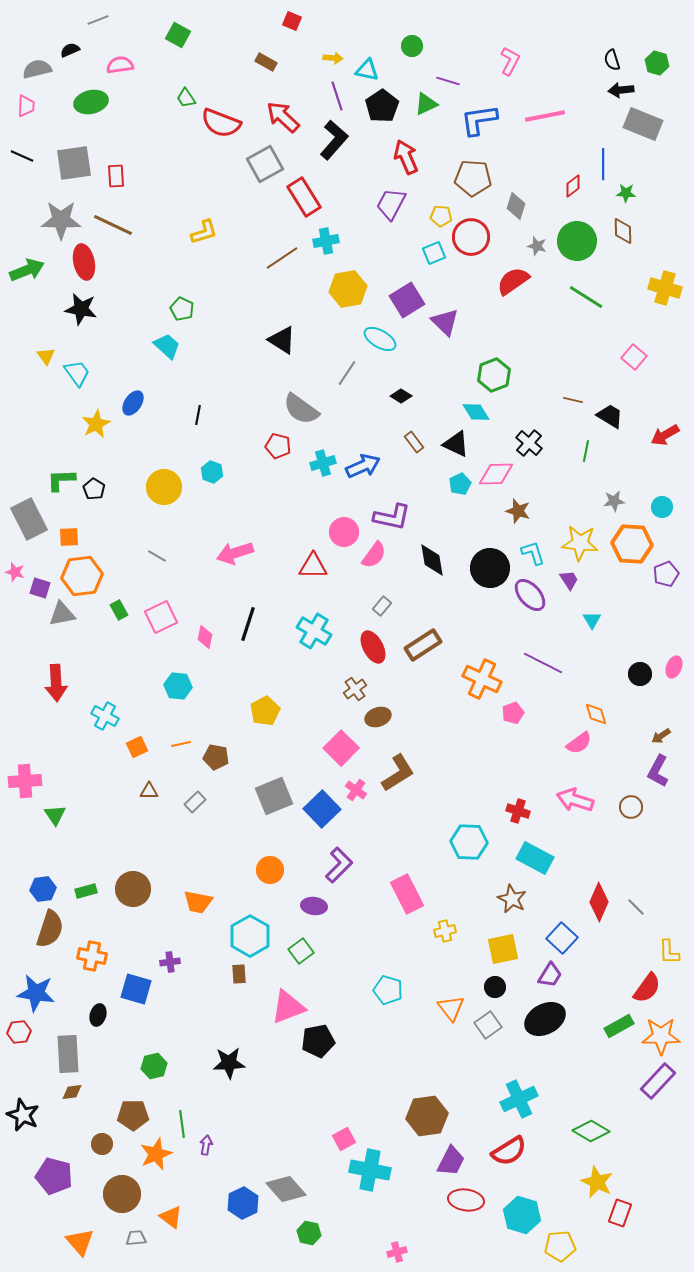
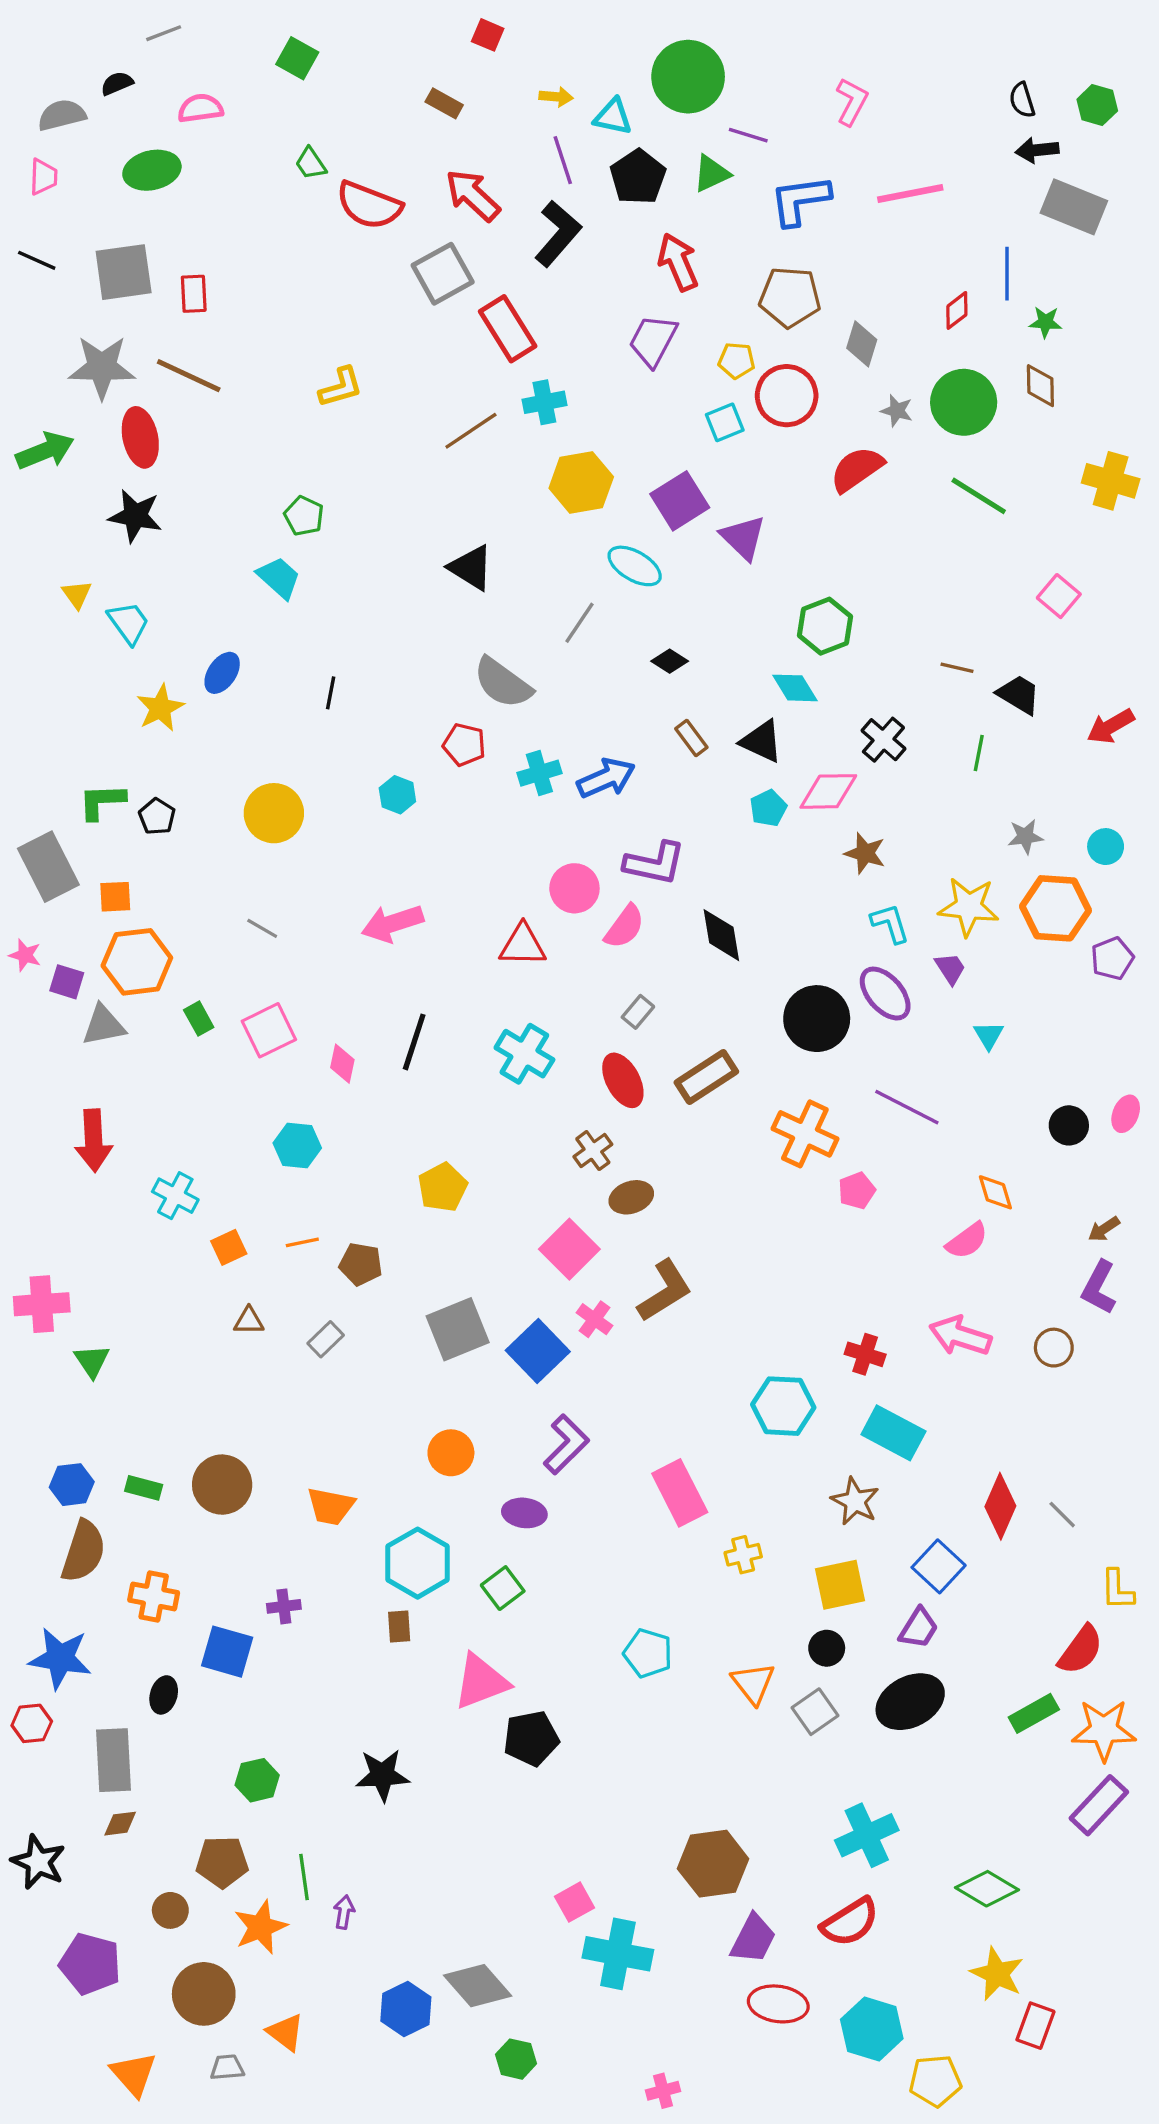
green circle: (412, 46) -> (688, 77), size x2.0
cyan hexagon: (212, 472) -> (397, 795), moved
black circle: (490, 568) -> (817, 1019), moved
green rectangle: (86, 891) -> (144, 1488), turned 30

